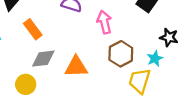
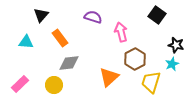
cyan star: (155, 59) -> (172, 64), moved
orange triangle: (76, 67) -> (109, 77), moved, turned -40

